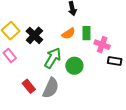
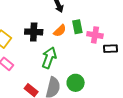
black cross: (34, 35) -> (34, 32), moved, turned -30
green circle: (74, 66) -> (76, 83), moved

